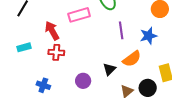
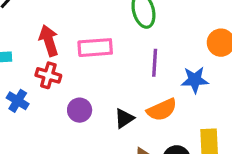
pink rectangle: (79, 15) -> (95, 48), moved
purple circle: (83, 81) -> (80, 110), moved
blue cross: (43, 85) -> (18, 101), moved

